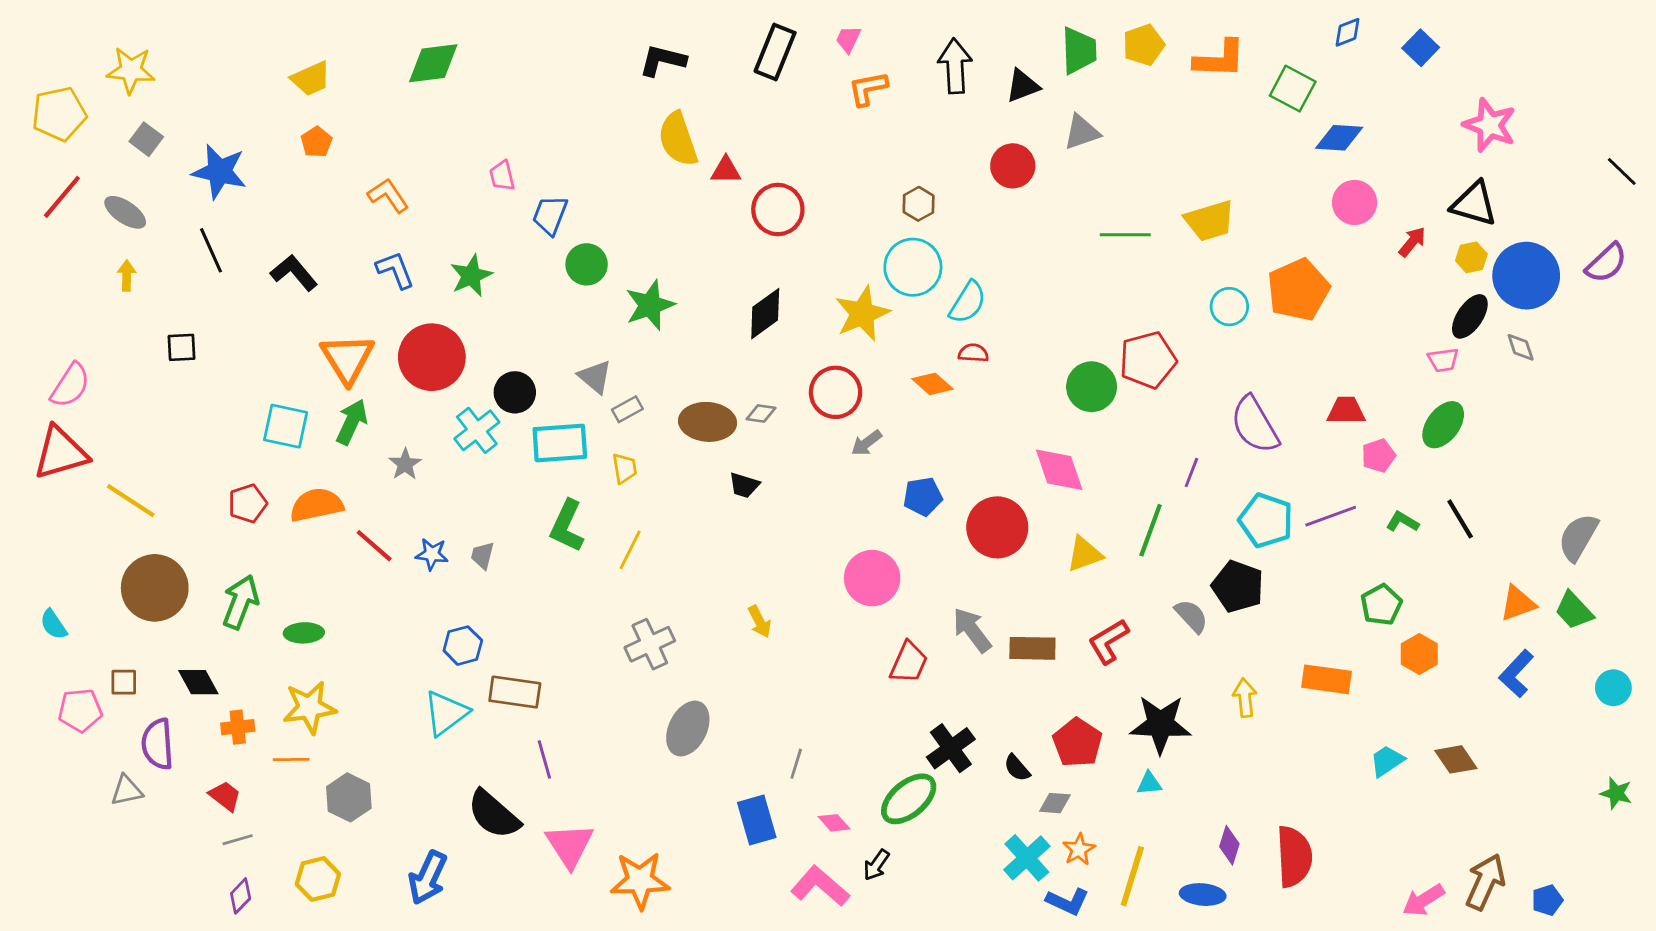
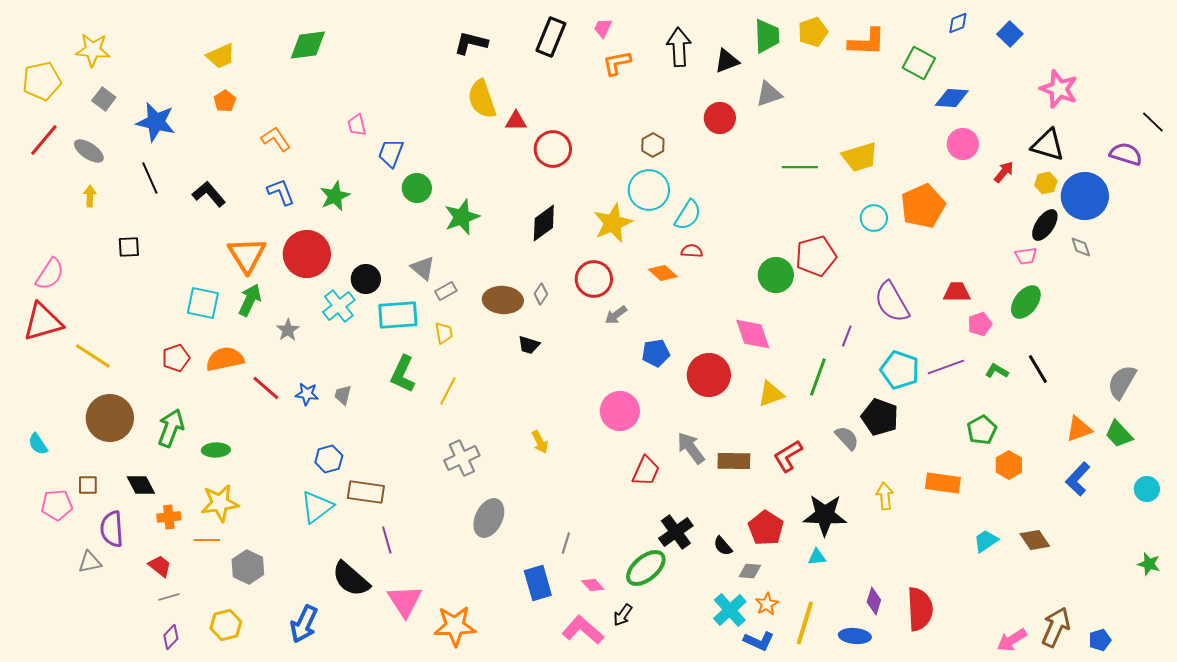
purple semicircle: (1606, 263) -> (1126, 154), moved, turned -120
gray diamond: (761, 413) -> (541, 294), turned -65

